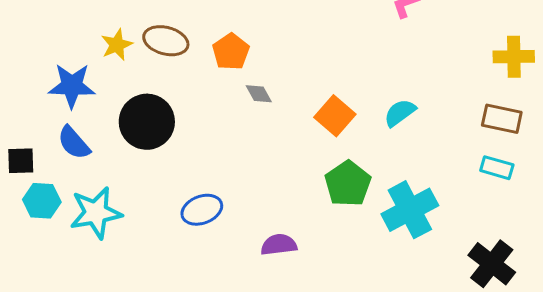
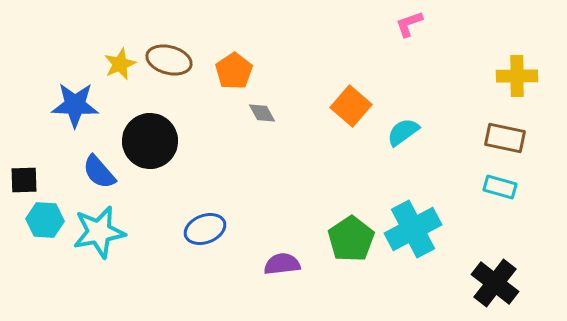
orange square: (335, 116) -> (351, 106), moved
blue semicircle: (74, 143) -> (99, 172), moved
green pentagon: (348, 184) -> (351, 239), moved

